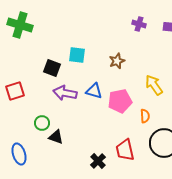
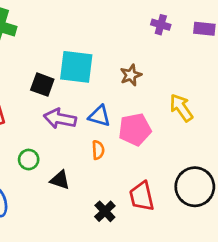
cyan square: (77, 55) -> (76, 67), size x1.5
orange semicircle: (145, 116) -> (98, 150), moved
black triangle: (56, 137) -> (60, 180), moved

